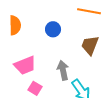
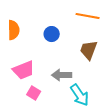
gray arrow: (63, 70) -> (62, 75), turned -78

